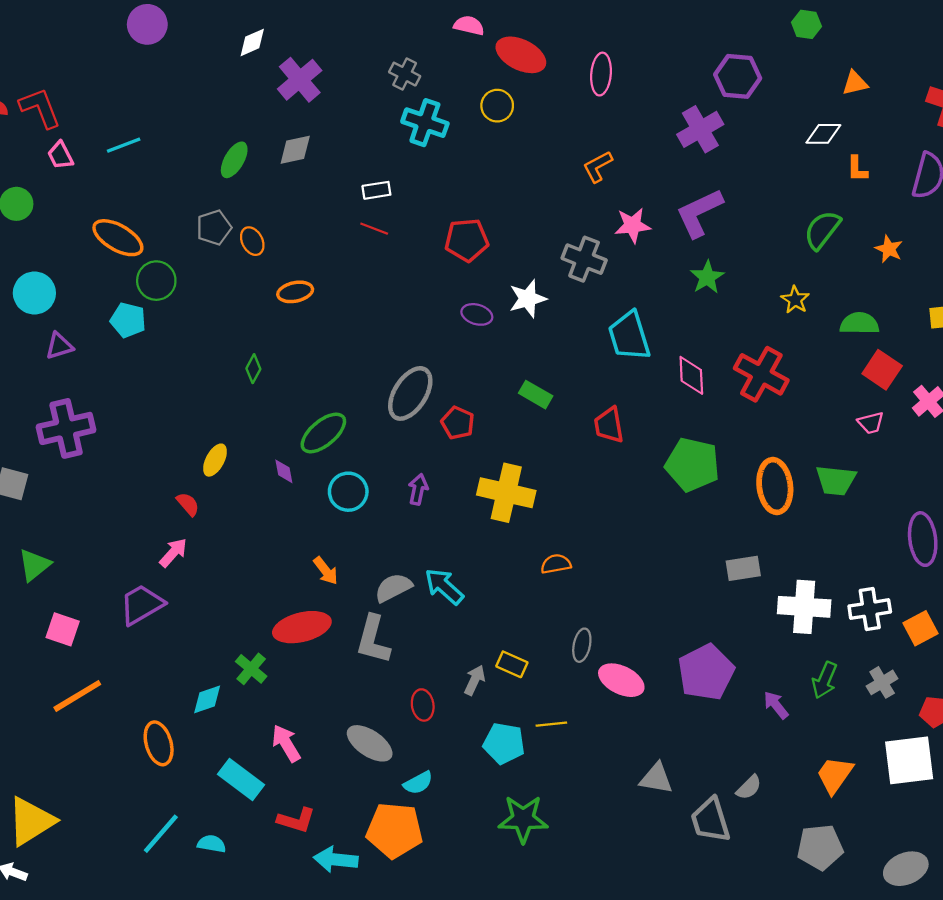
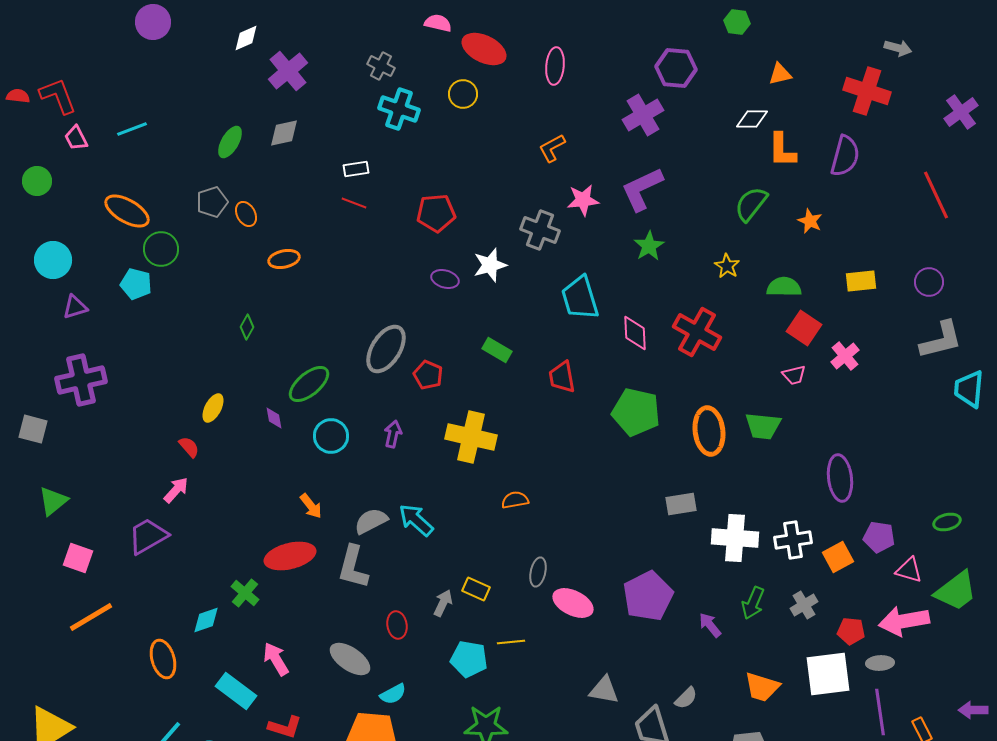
orange L-shape: (857, 169) -> (782, 150), size x1.5
orange trapezoid: (835, 775) -> (762, 687), turned -108

